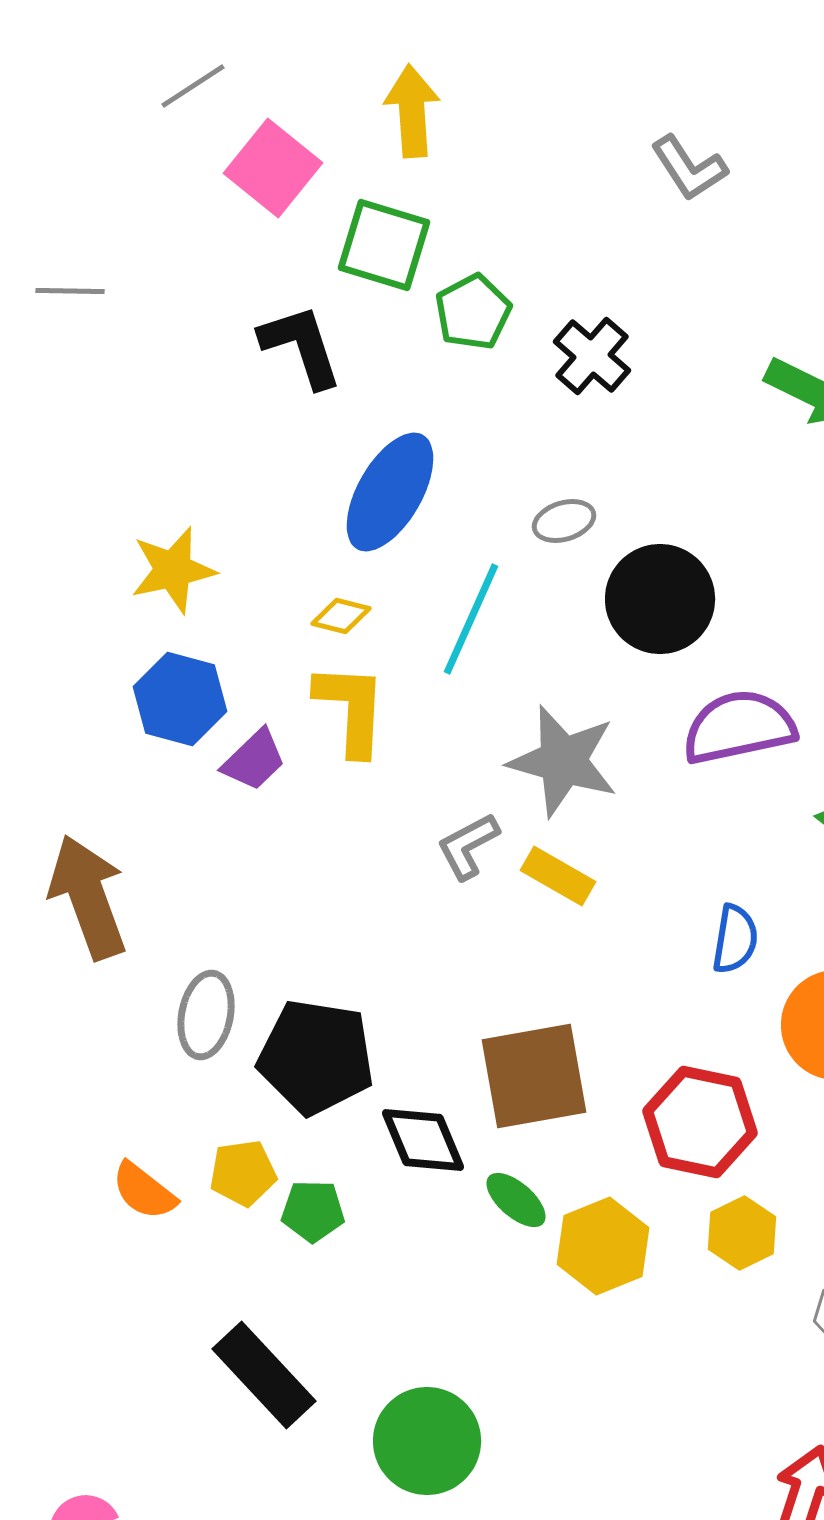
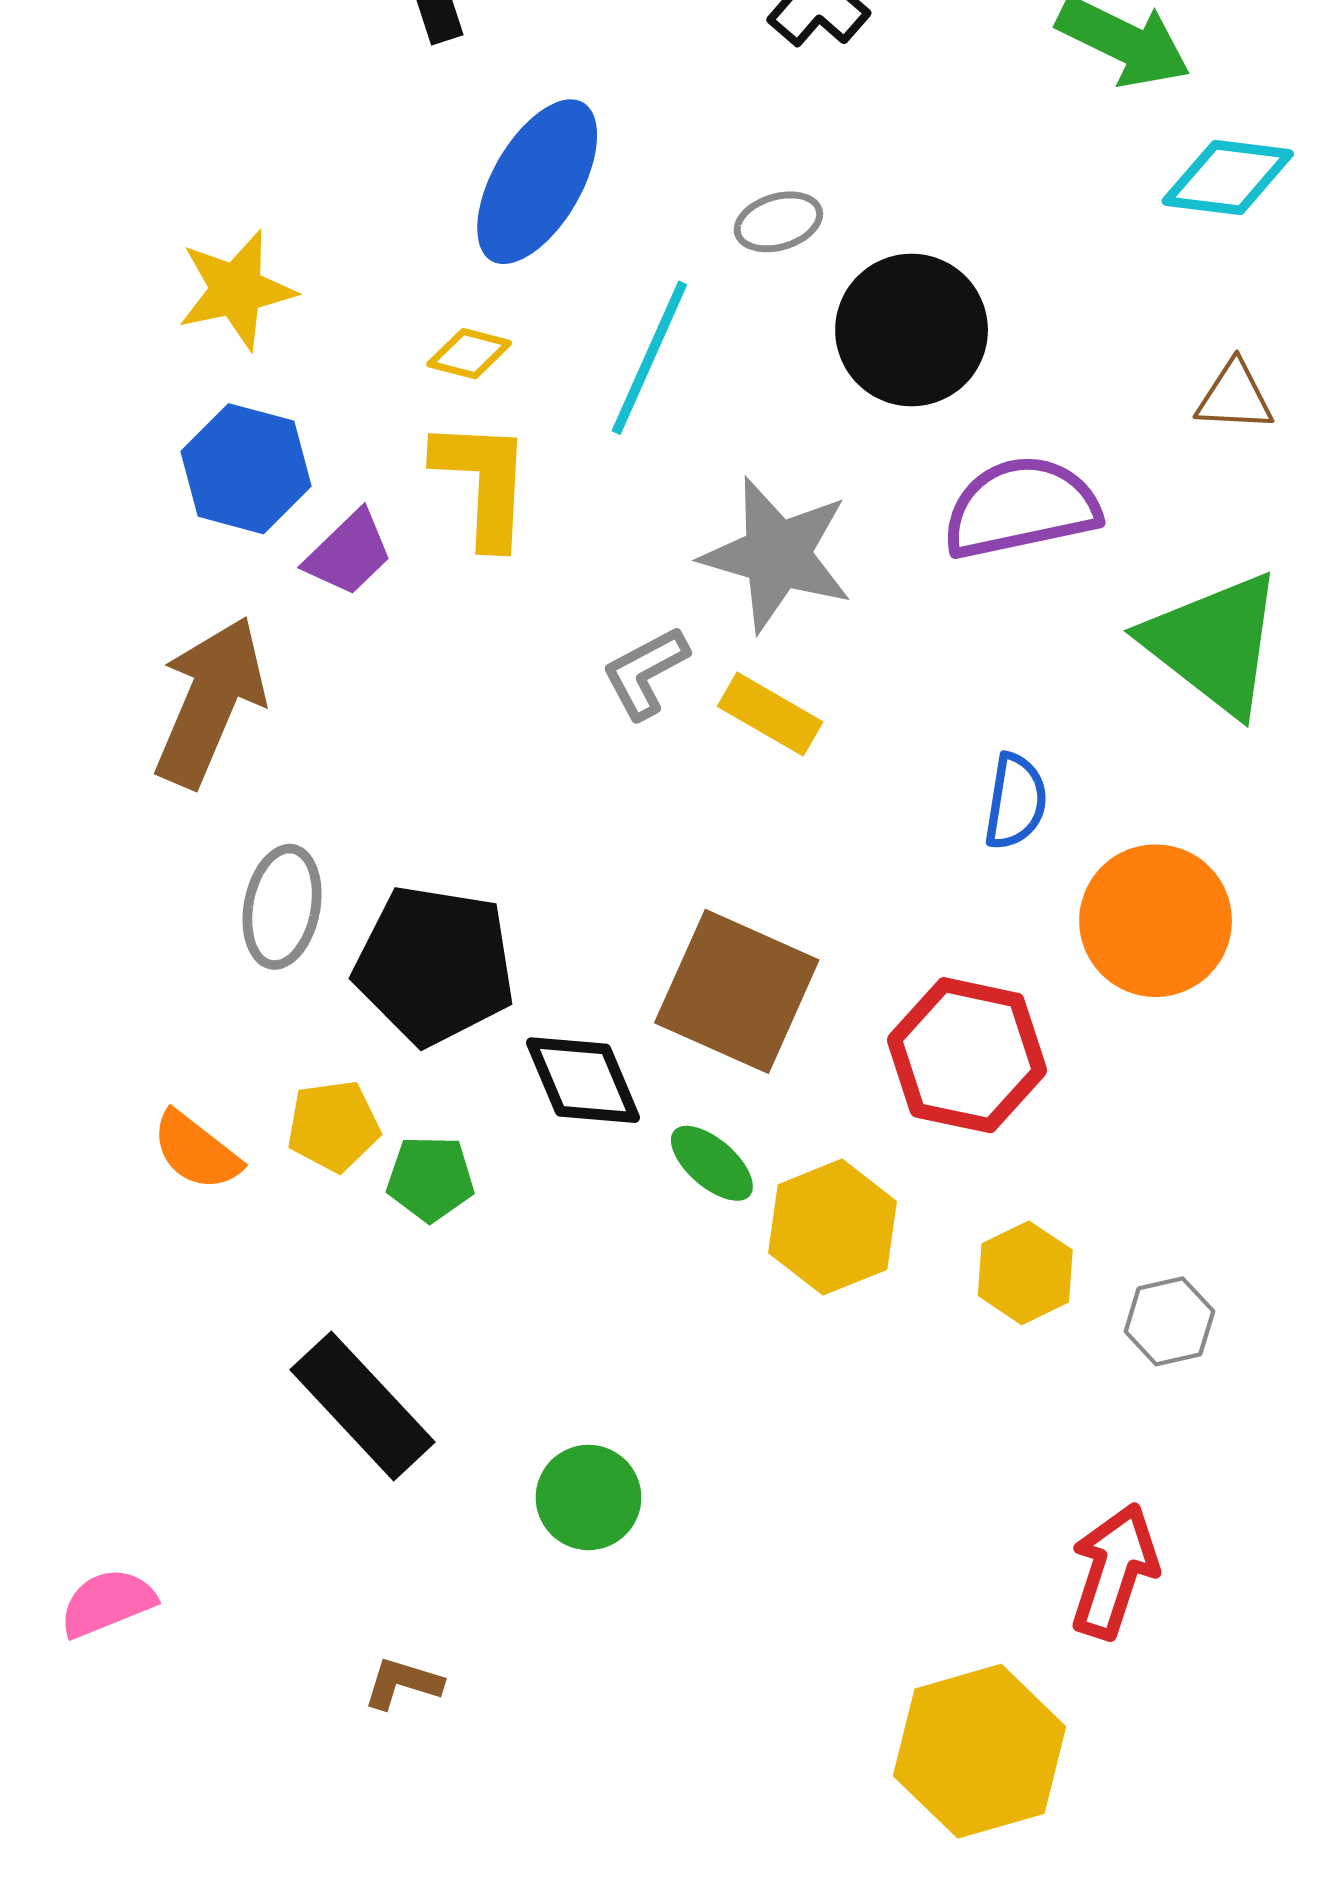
brown arrow: (88, 897) -> (210, 702), moved, turned 43
brown square: (534, 1076) -> (737, 991), turned 34
yellow hexagon: (742, 1233) -> (1025, 1273), moved
green circle: (427, 1441) -> (588, 1497), size x0.7

